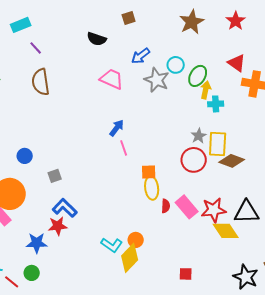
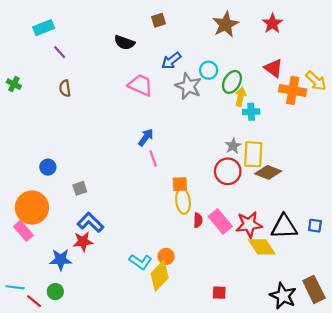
brown semicircle: (41, 82) -> (65, 88), size x0.6

